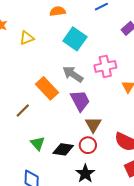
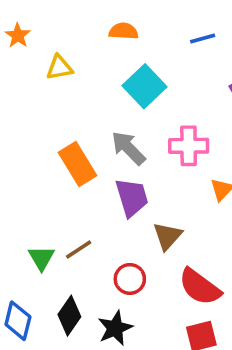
brown line: (23, 111) -> (79, 250), moved
brown triangle: (93, 125) -> (167, 236), moved
black diamond: (63, 149) -> (69, 316), moved, turned -75

